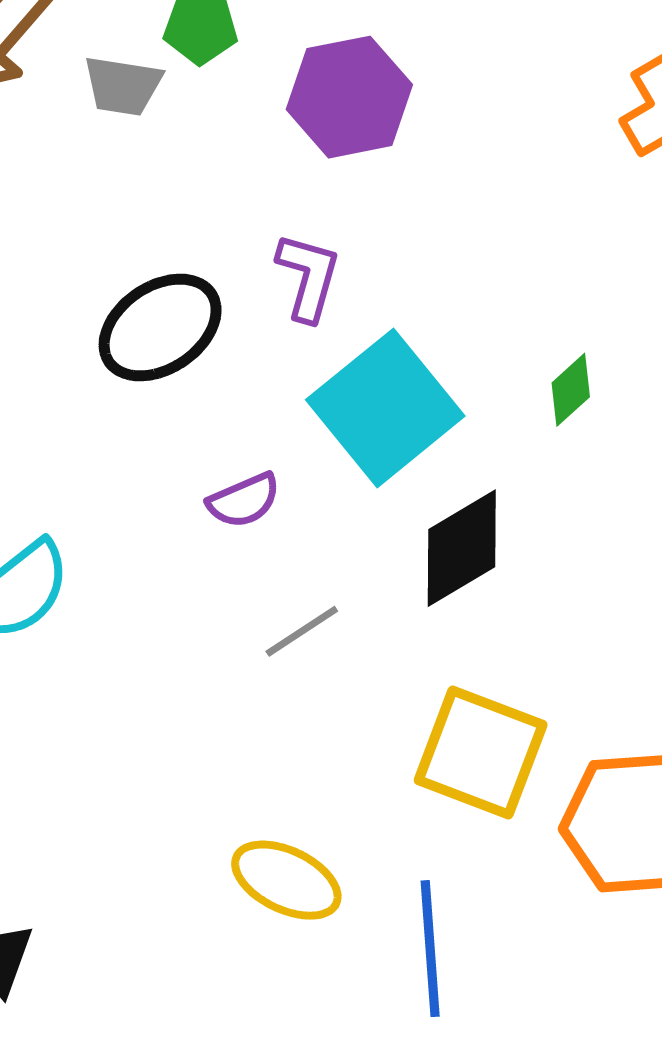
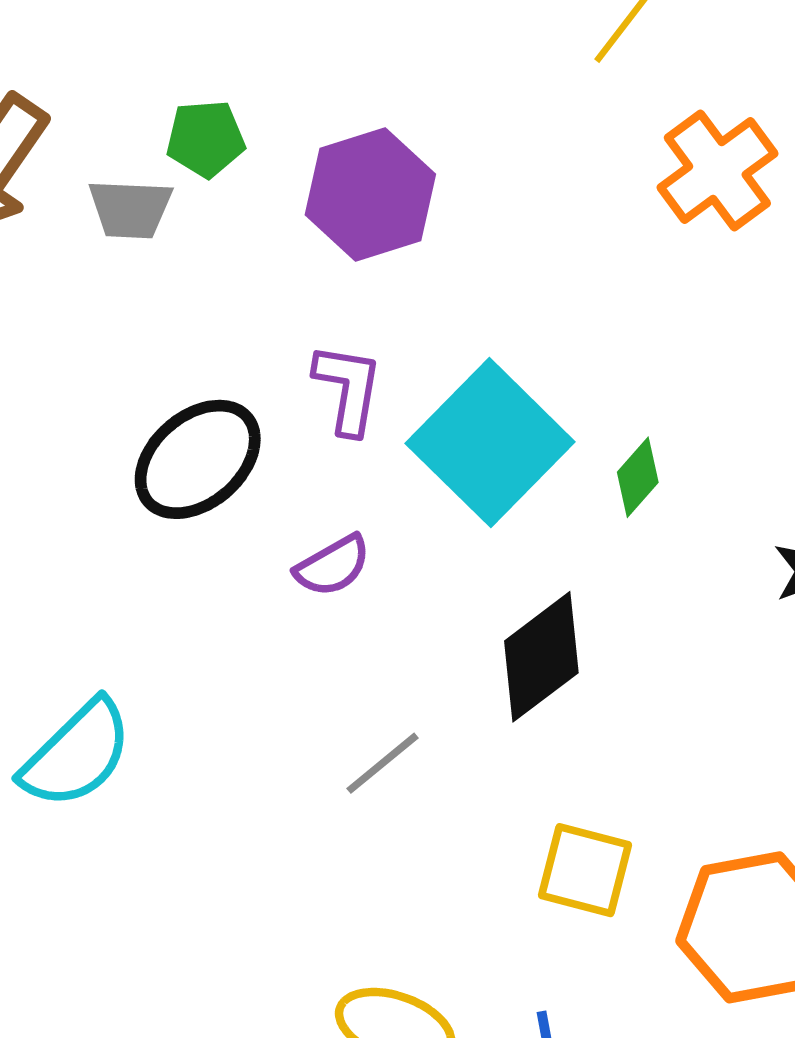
cyan square: (385, 408) -> (490, 443), moved
purple semicircle: (244, 500) -> (333, 566), moved
yellow square: (481, 753) -> (585, 870), size x0.7

